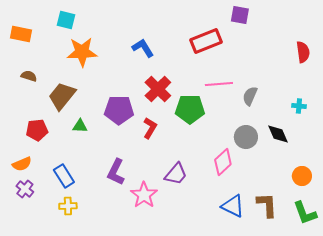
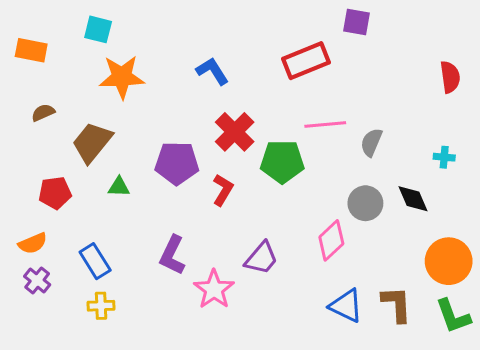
brown semicircle: (29, 76) -> (43, 113), turned -42
orange circle: (302, 176) -> (449, 261), size x1.6

